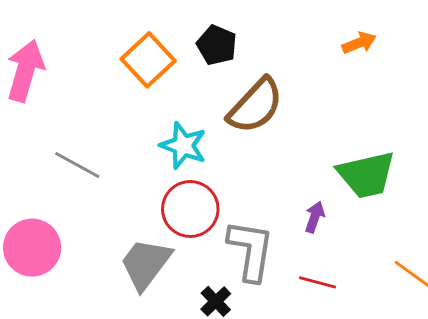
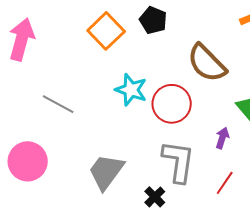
brown semicircle: (255, 106) -> (207, 63), moved, turned 93
red circle: (190, 209) -> (172, 104), moved
red line: (318, 282) -> (225, 183), turned -70

